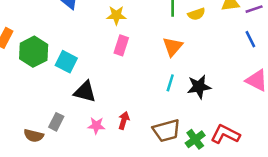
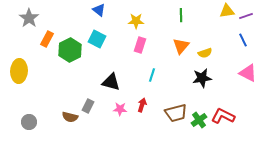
yellow semicircle: (196, 14) -> (205, 53), moved
cyan square: (66, 62) -> (97, 39), moved
cyan line: (170, 83) -> (152, 75), moved

